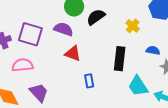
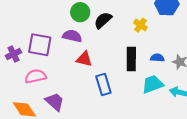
blue semicircle: (153, 50) -> (157, 58), moved
blue rectangle: (89, 81) -> (103, 84), size x1.5
cyan trapezoid: (138, 86) -> (153, 84), turned 110

